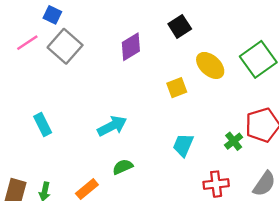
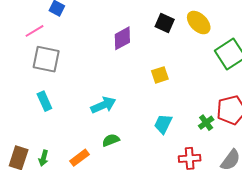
black square: (180, 26) -> (165, 23), turned -36
gray square: (65, 46) -> (46, 59), moved, turned -32
yellow ellipse: (210, 65) -> (199, 23), moved

